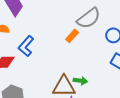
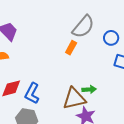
blue L-shape: (26, 46) -> (32, 93), moved

